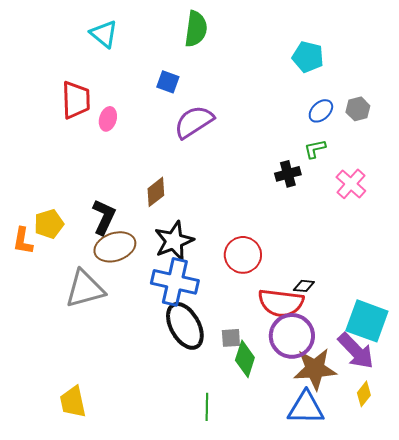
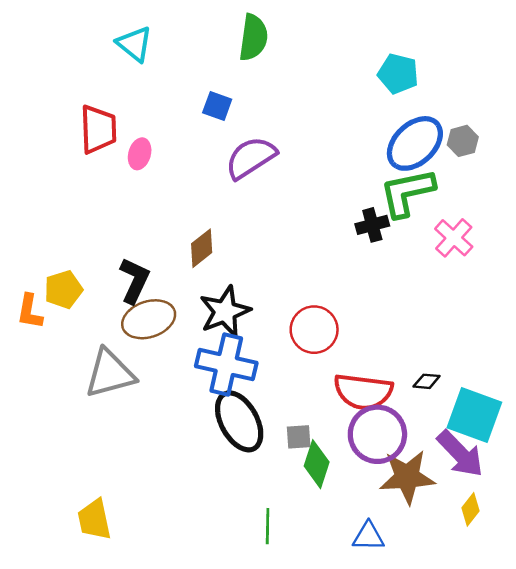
blue ellipse: (321, 111) -> (415, 143), size x1.8
green L-shape: (315, 149) -> (407, 193), size x2.0
black diamond: (304, 286) -> (427, 381), moved
blue triangle: (306, 408) -> (368, 536), moved, size x0.7

